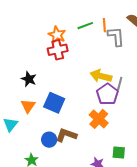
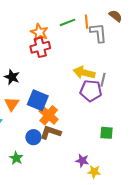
purple pentagon: (107, 94) -> (91, 91), turned -30
orange cross: (99, 119) -> (49, 115), moved
green square: (119, 153) -> (106, 133), moved

